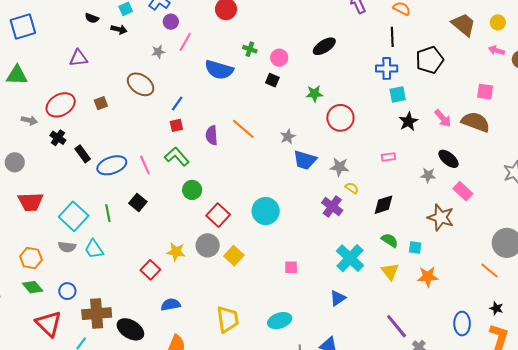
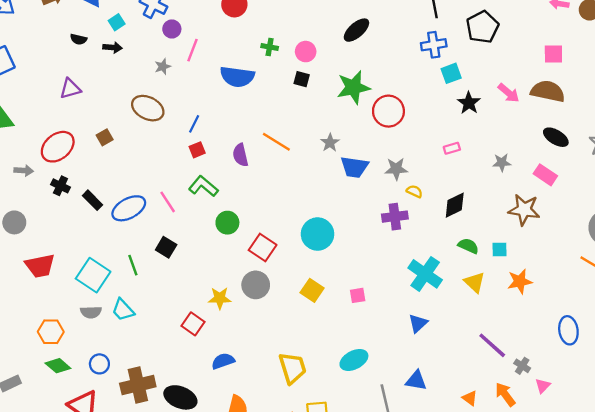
green star: (314, 94) -> (353, 87), size x1.6
black ellipse: (448, 159) -> (556, 137), moved
purple cross: (332, 206) -> (395, 217), turned -35
yellow square: (234, 256) -> (312, 290), moved

